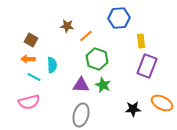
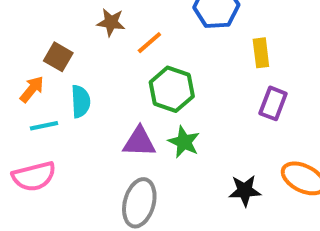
brown square: (31, 40) -> (58, 57), moved
orange arrow: (28, 59) -> (32, 89), turned 128
purple rectangle: (147, 66) -> (273, 103), size x0.7
cyan line: (34, 77) -> (44, 126), turned -40

